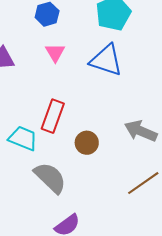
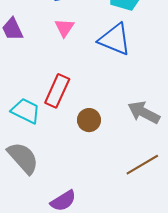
gray semicircle: (50, 178) -> (23, 158), moved

